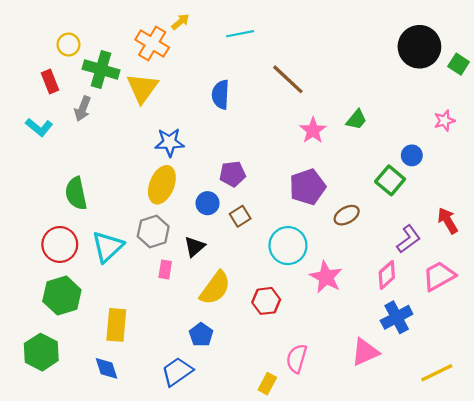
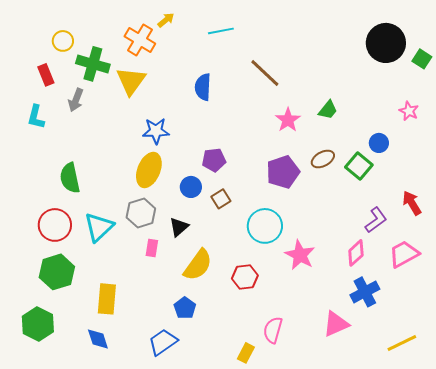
pink star: (444, 121) -> (409, 111), turned -30
cyan L-shape: (39, 127) -> (36, 117), turned 65
brown ellipse: (347, 215) -> (323, 159), moved

